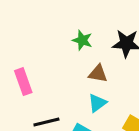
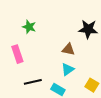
green star: (82, 40) -> (29, 27), moved

